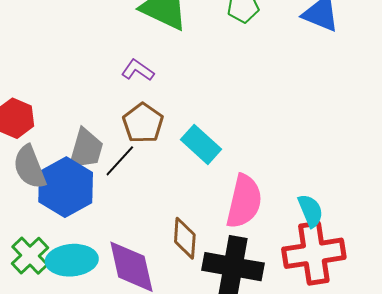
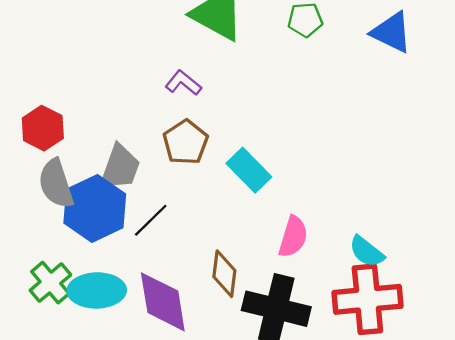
black line: (120, 161) -> (151, 220), moved
pink semicircle: (244, 201) -> (293, 237), size x0.7
cyan semicircle: (310, 211) -> (367, 251), turned 148

